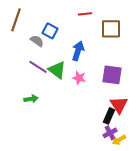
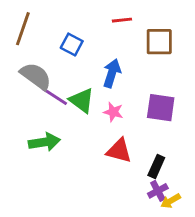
gray semicircle: (37, 41) -> (36, 76), moved, size x1.6
green arrow: (31, 99) -> (44, 142), size x1.5
red triangle: (119, 105) -> (119, 151), moved, turned -42

